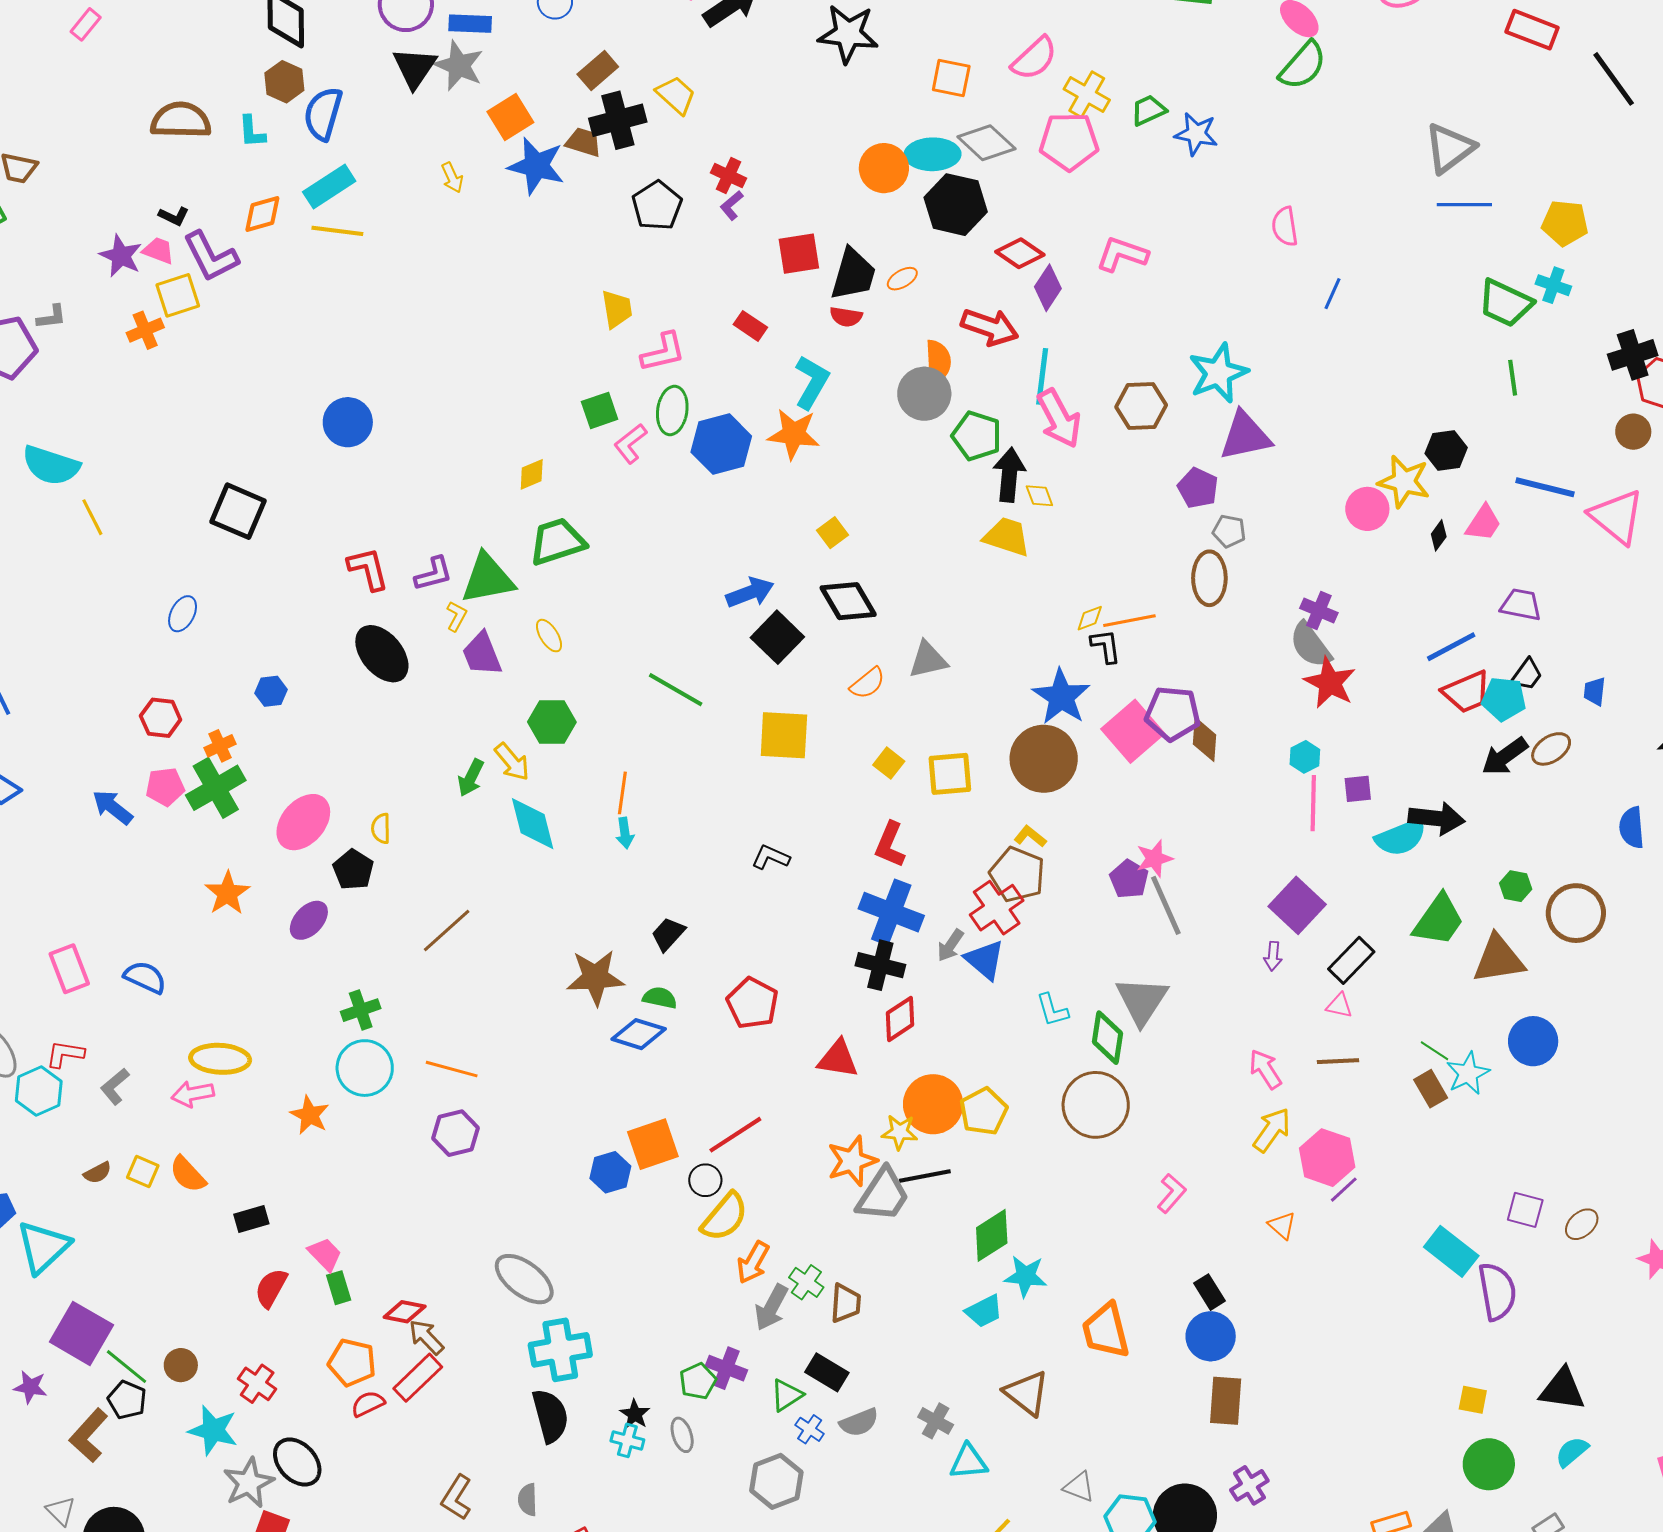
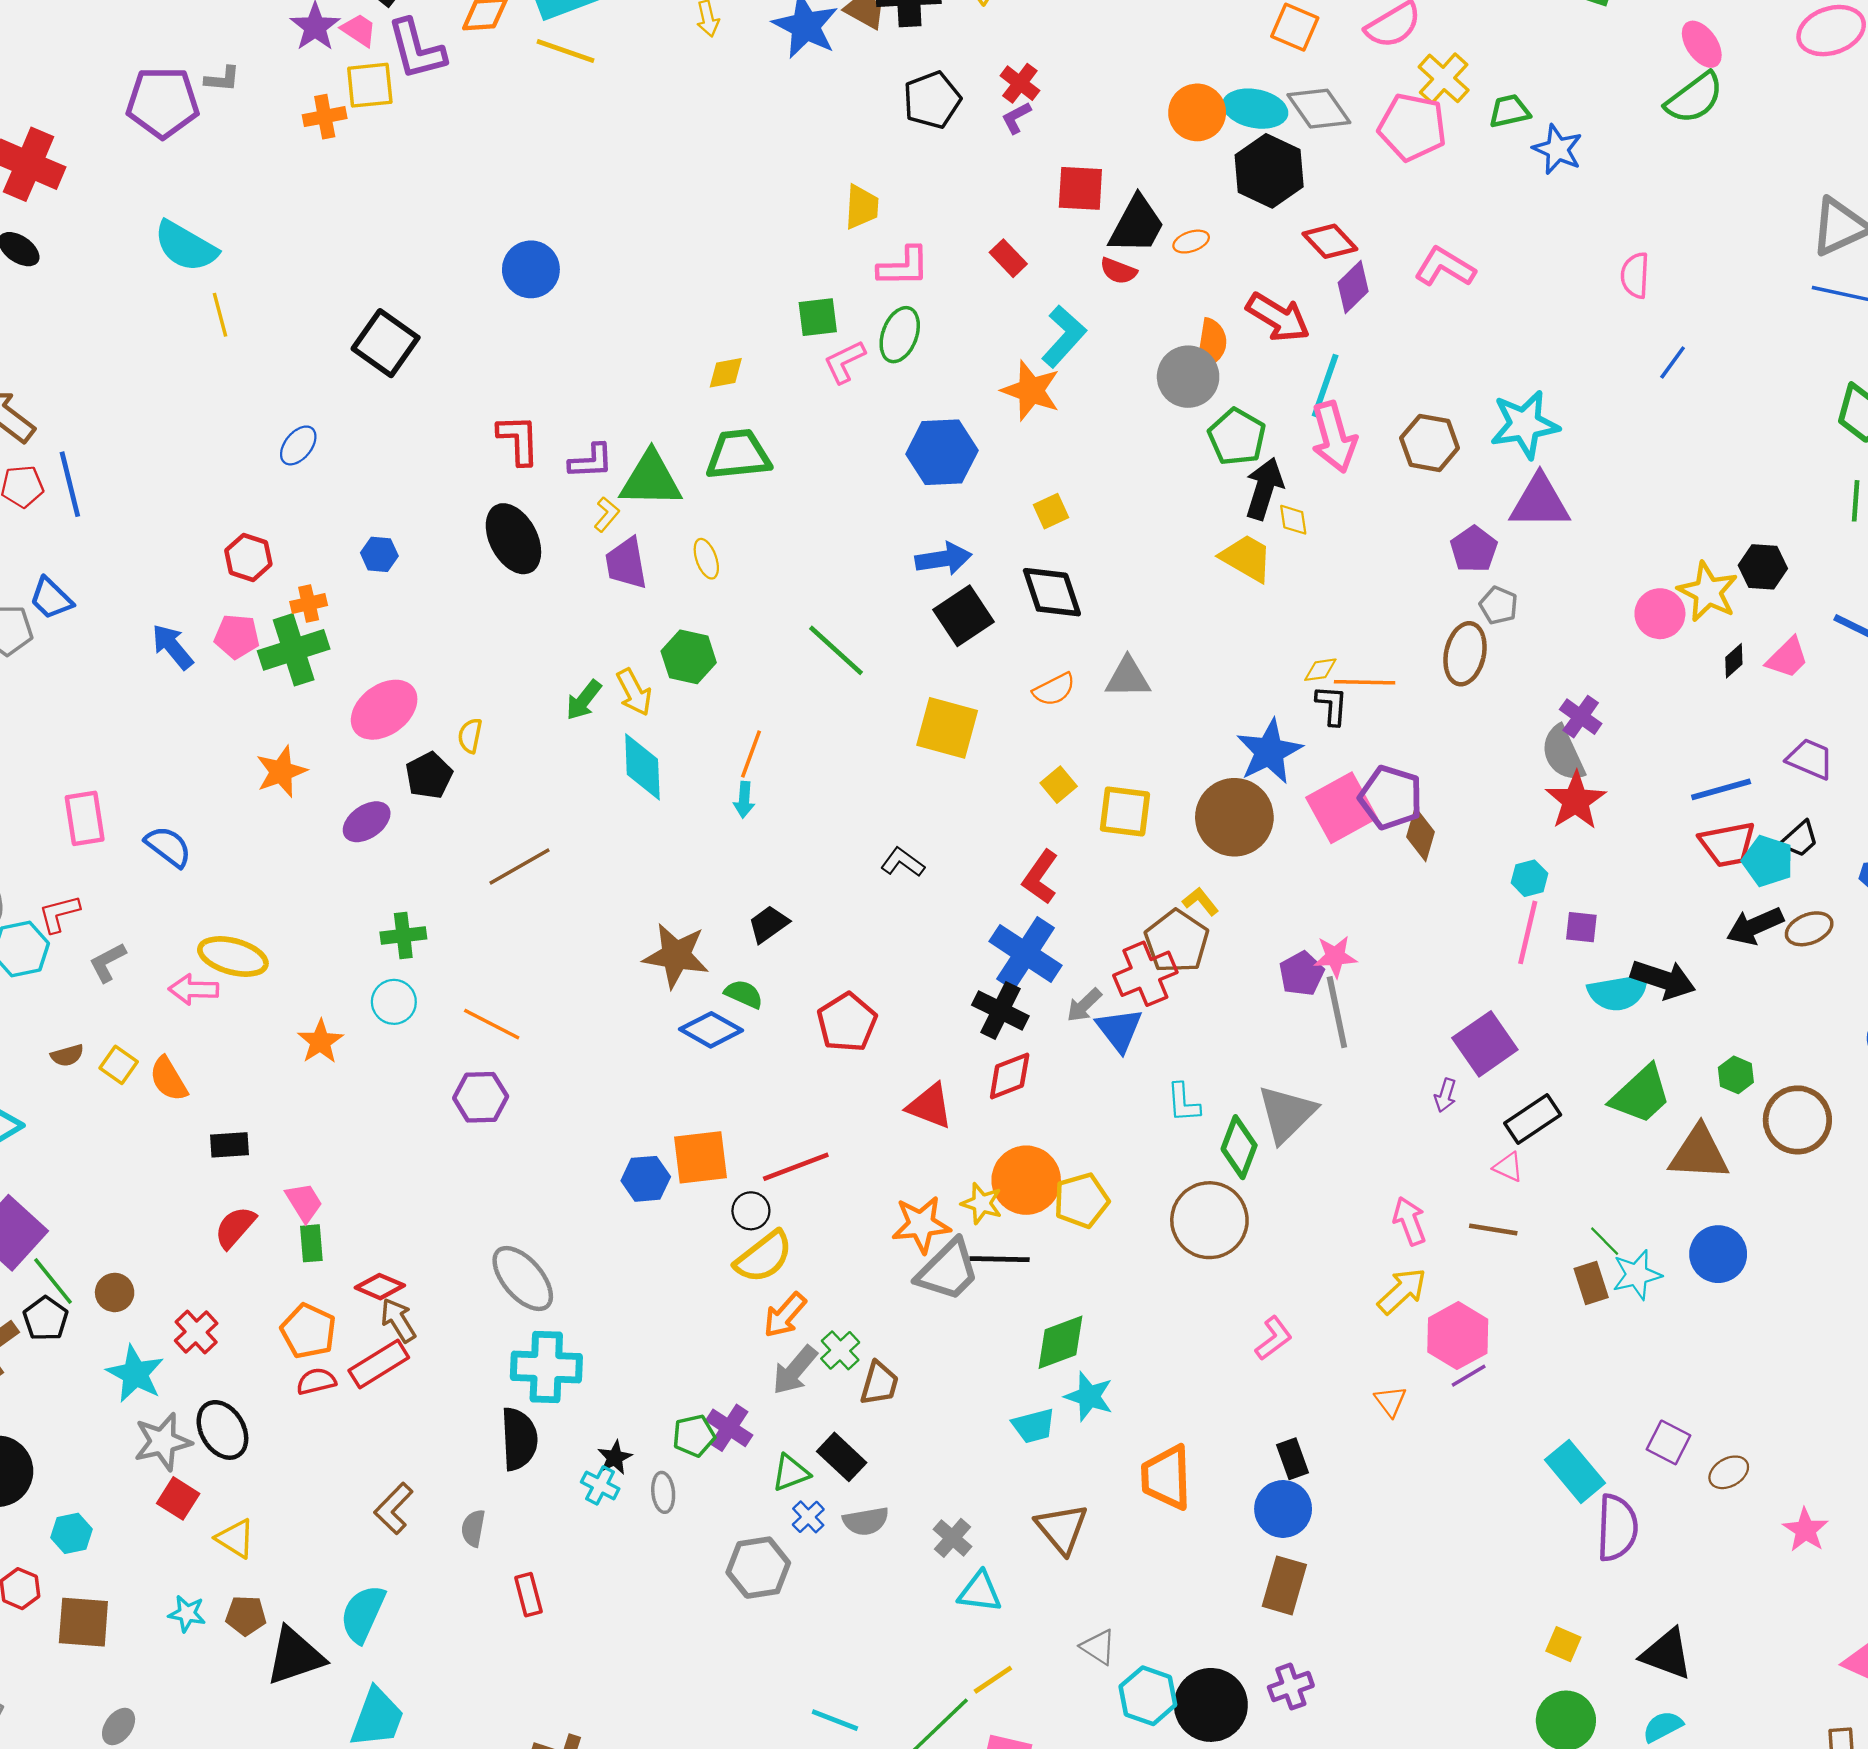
blue hexagon: (721, 444) -> (942, 452), moved
red L-shape: (65, 1054) -> (59, 914), turned -36
cyan circle: (365, 1068) -> (394, 1002), size x0.7

